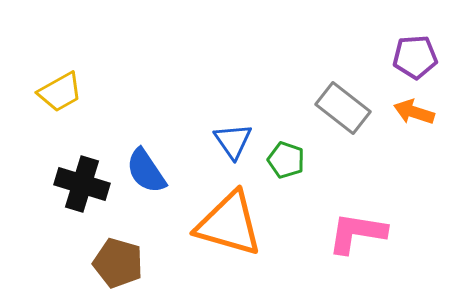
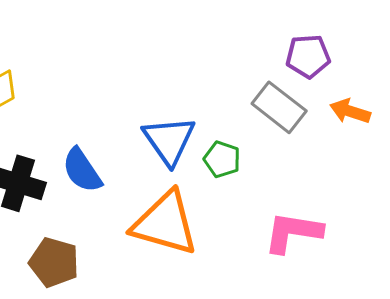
purple pentagon: (415, 57) -> (308, 56), moved
blue triangle: (233, 141) -> (169, 140), size x1.4

